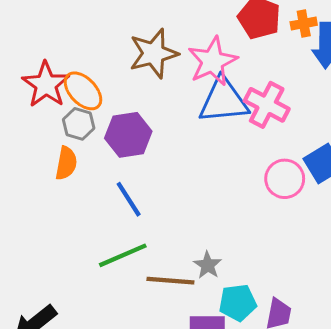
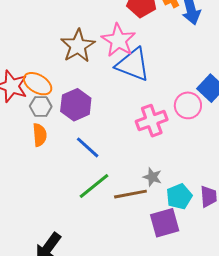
blue triangle: (223, 101) -> (133, 65), turned 42
pink cross: (267, 105) -> (152, 121), moved, turned -32

